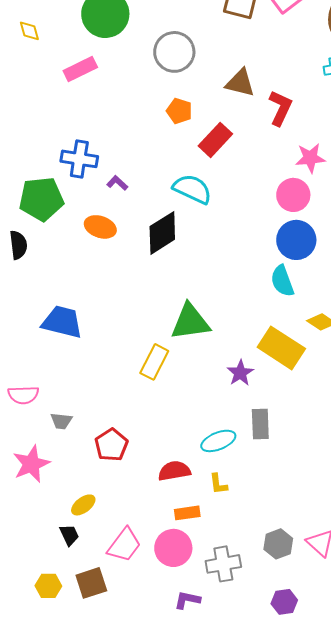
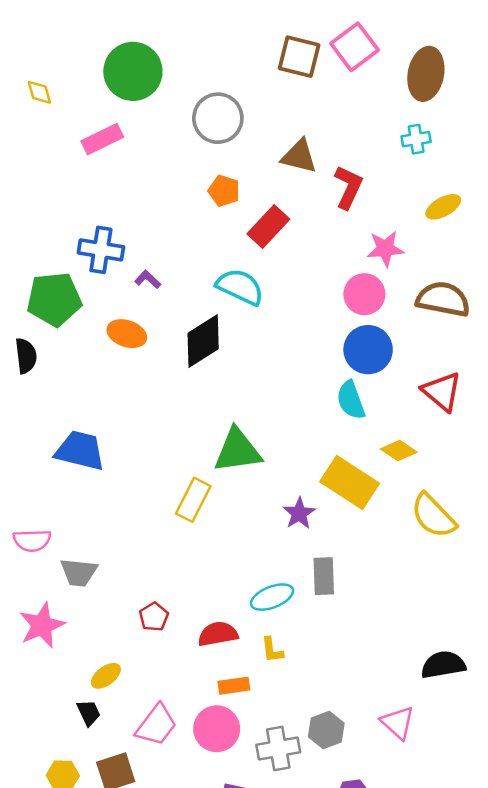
gray trapezoid: (61, 421) -> (79, 572), size x1.4
red pentagon: (111, 445) -> (154, 617), moved, size x0.7
gray hexagon: (278, 544) -> (326, 730), moved

